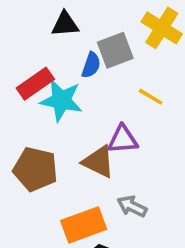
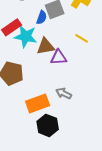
yellow line: (151, 97) -> (82, 38), moved
brown triangle: (99, 162) -> (46, 46), moved, turned -36

